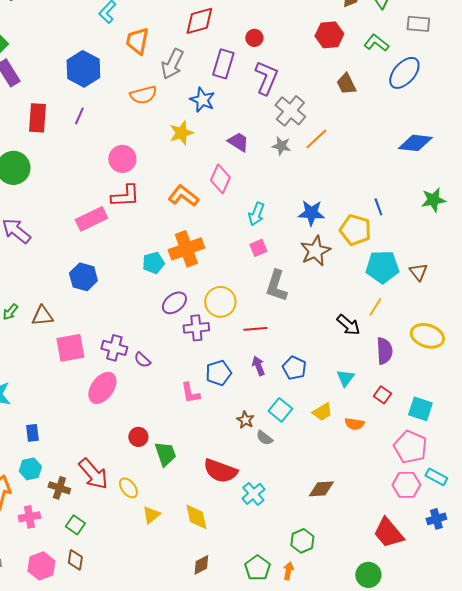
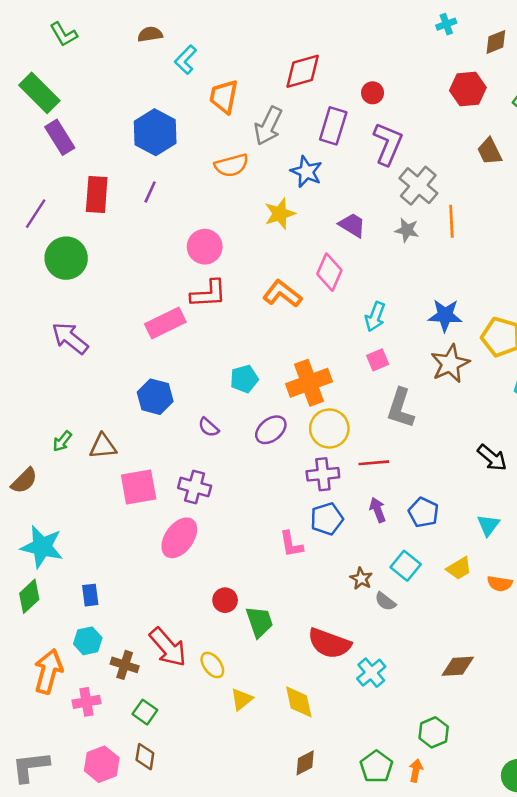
orange line: (316, 139) -> (451, 221), turned -50
orange cross: (186, 249) -> (309, 383), moved
purple cross: (196, 328) -> (323, 474), moved
purple semicircle: (142, 360) -> (209, 427), moved

